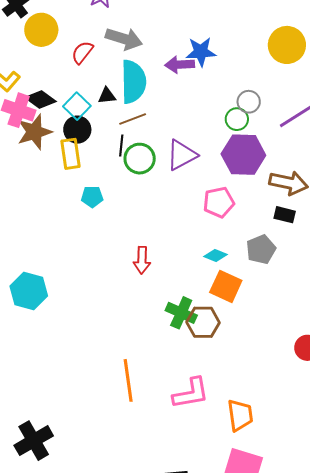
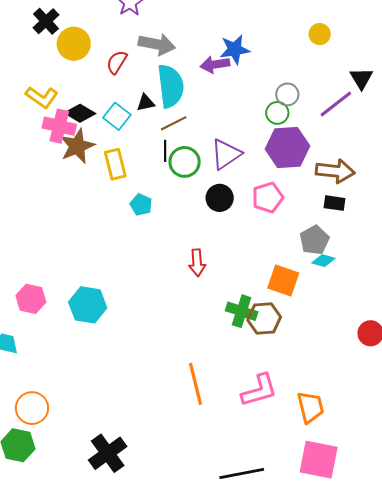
yellow circle: (287, 45) -> (320, 34), size x0.6
black circle: (77, 130) -> (220, 198), moved
cyan pentagon: (92, 197) -> (141, 205), turned 30
cyan diamond: (215, 255) -> (323, 261), moved

